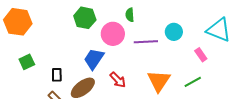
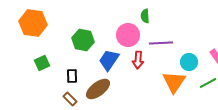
green hexagon: (85, 18) -> (83, 40), moved
cyan circle: (174, 32) -> (189, 62), moved
red arrow: (118, 80) -> (138, 60), moved, turned 48

